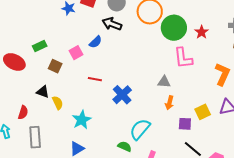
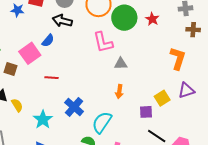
pink square: (76, 53) -> (30, 53), size x1.5
pink L-shape: (183, 58) -> (103, 42), moved
gray triangle: (164, 82) -> (121, 64), moved
blue cross: (122, 95) -> (74, 107), moved
orange arrow: (169, 103) -> (119, 92), moved

